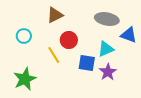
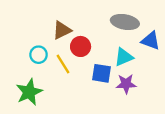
brown triangle: (55, 15) -> (62, 30), moved
cyan circle: (24, 36) -> (39, 55), moved
purple star: (108, 72) -> (126, 84), turned 30

